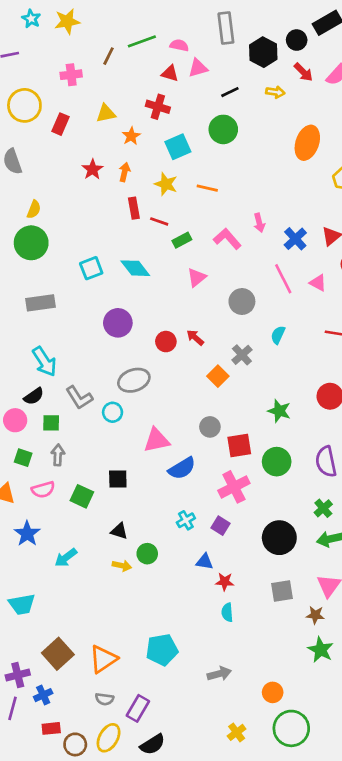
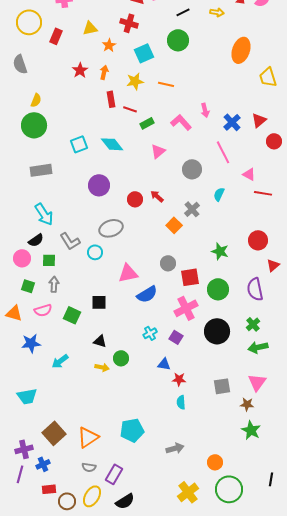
yellow star: (166, 184) -> (135, 81), turned -30
pink triangle: (318, 283) -> (249, 174), moved
blue star: (27, 534) -> (31, 343), turned 30
black circle: (279, 538) -> (217, 331), moved
yellow cross: (237, 732) -> (188, 492), size x1.5

